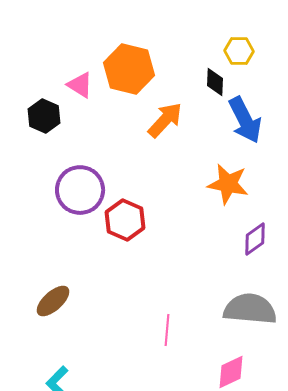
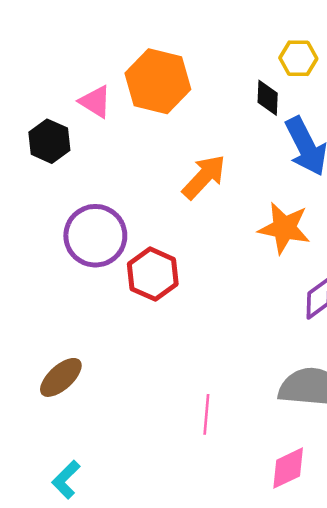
orange arrow: (165, 120) -> (204, 177), moved

